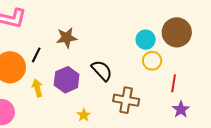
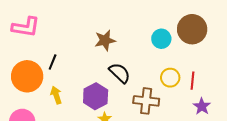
brown star: (67, 38) -> (105, 40), moved
yellow circle: (152, 61) -> (170, 78), moved
purple hexagon: (67, 80) -> (96, 96), moved

